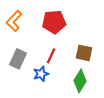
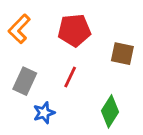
brown square: (84, 53) -> (122, 54), moved
blue star: (41, 74) -> (44, 113), moved

